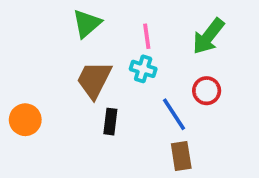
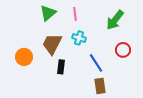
pink line: (147, 36) -> (75, 14), moved
red circle: (207, 91) -> (123, 50), moved
orange circle: (25, 120) -> (24, 57), moved

